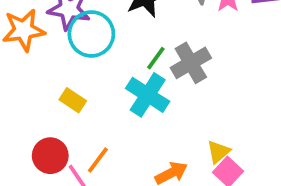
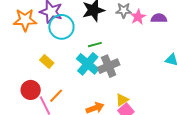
green line: (156, 58) -> (95, 45), turned 32
gray cross: (191, 63) -> (109, 66), moved

